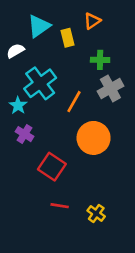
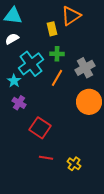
orange triangle: (92, 21) -> (71, 16), size x1.5
cyan triangle: (39, 26) -> (13, 16), moved, turned 42
green cross: (100, 60) -> (57, 54), moved
orange circle: (94, 138) -> (89, 102), moved

